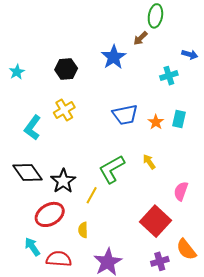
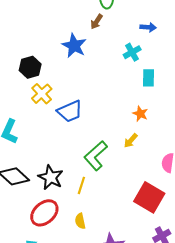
yellow cross: (64, 110) -> (42, 94), moved
blue trapezoid: (125, 115) -> (70, 111), moved
cyan rectangle: (179, 119) -> (149, 78), moved
orange star: (156, 122) -> (140, 114), moved
yellow arrow: (149, 162) -> (131, 141), turned -91

